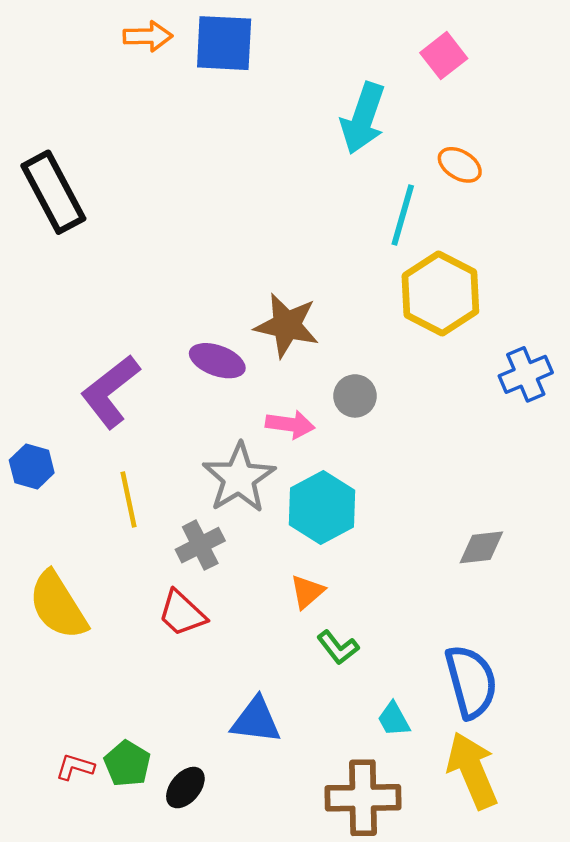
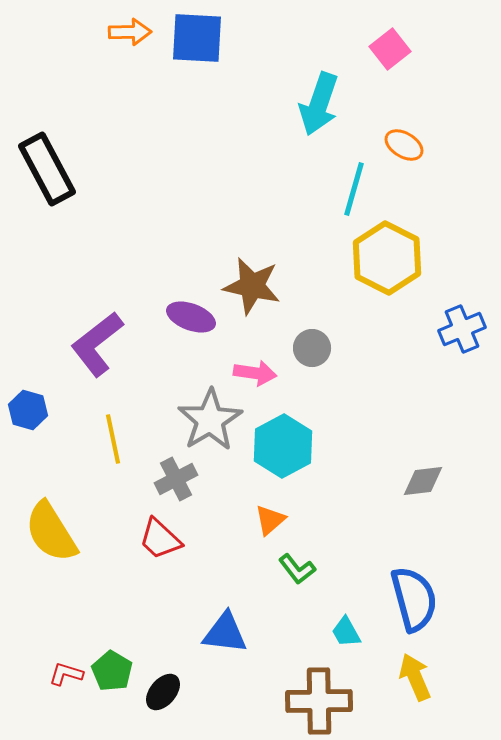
yellow arrow: (472, 770) -> (415, 677), size x0.7

